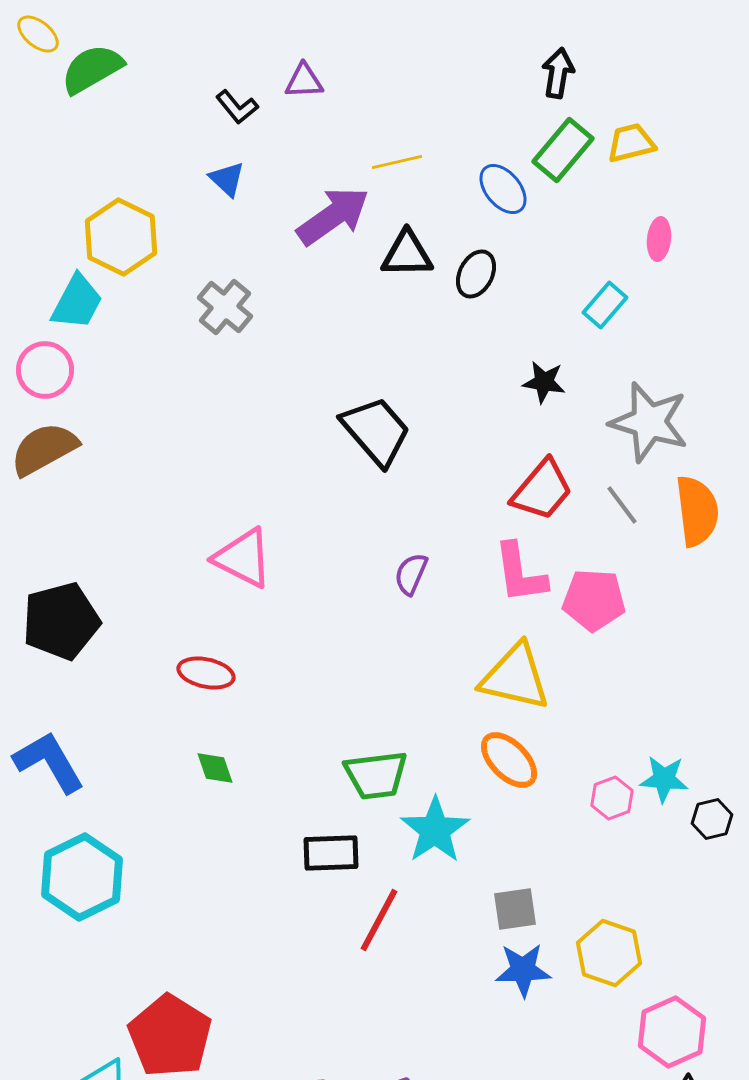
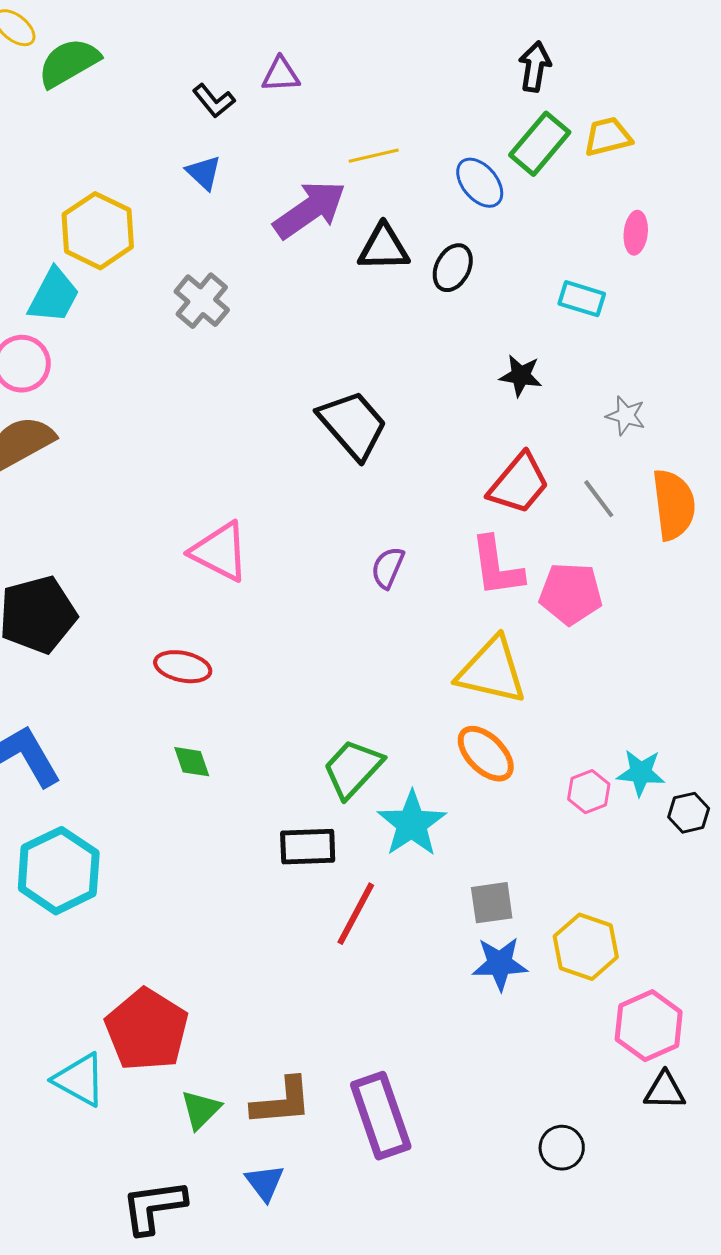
cyan rectangle: (605, 305) -> (582, 299), turned 66
gray star: (649, 422) -> (626, 416), size x0.5
green trapezoid: (376, 775) -> (353, 769), turned 140

